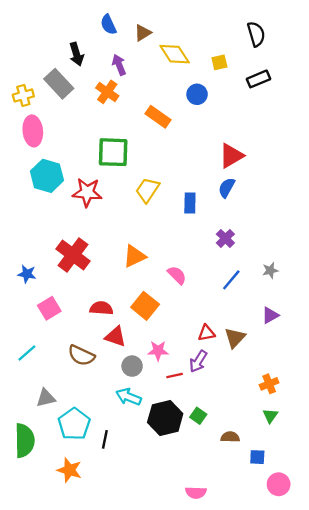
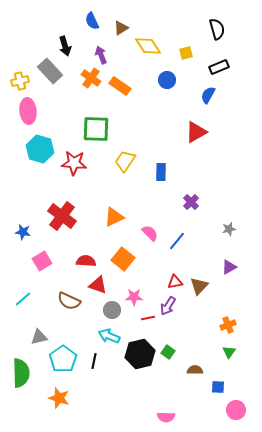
orange rectangle: (158, 117) -> (120, 86), moved
blue semicircle: (227, 188) -> (208, 95), moved
blue line: (231, 280) -> (177, 241), moved
black line: (105, 439) -> (94, 361), moved

